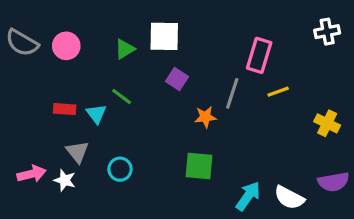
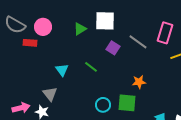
gray line: (232, 93) -> (138, 42), moved, turned -72
green line: (122, 96) -> (91, 67), moved
red rectangle: (65, 109) -> (30, 43), moved
orange star: (205, 117) -> (139, 82), moved
cyan circle: (120, 169) -> (103, 105), moved

